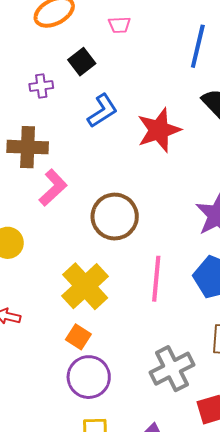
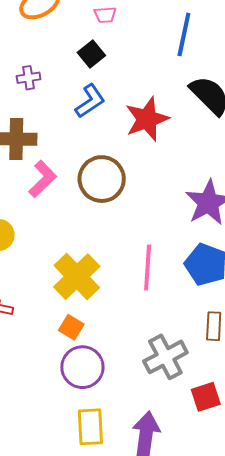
black square: (82, 62) -> (91, 54), moved
brown circle: (115, 217) -> (102, 179), moved

